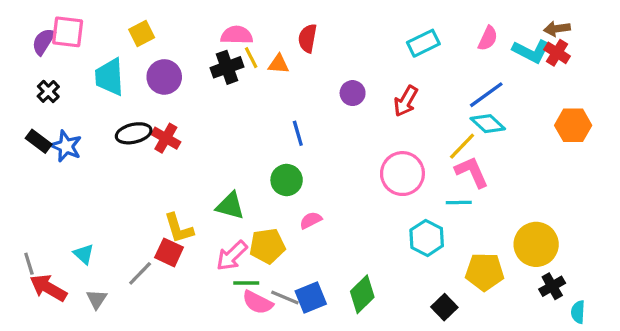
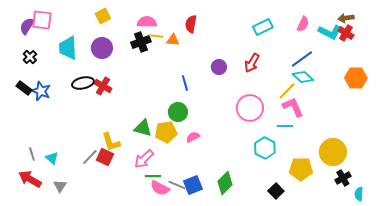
yellow square: (142, 33) -> (103, 16), moved
yellow line: (251, 58) -> (156, 36), turned -56
purple circle: (353, 93) -> (219, 67), moved
yellow pentagon: (267, 246) -> (166, 132), moved
gray line: (29, 264) -> (32, 154), moved
gray line: (140, 273) -> (90, 157), moved

